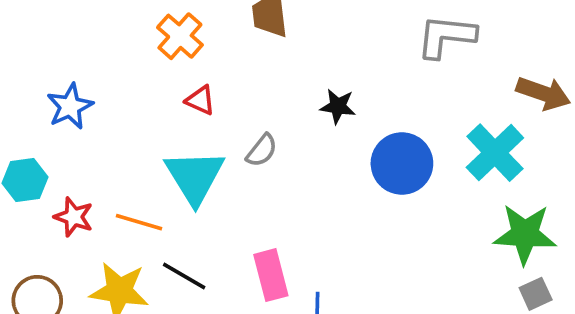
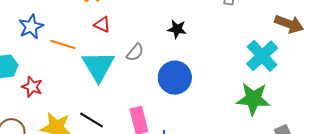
blue circle: (402, 164) -> (175, 78), moved
orange line: (139, 222) -> (63, 45), moved
green star: (525, 234) -> (253, 99), moved

